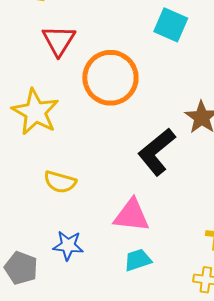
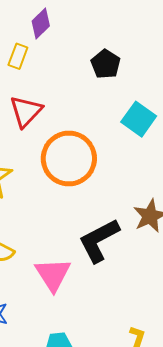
pink triangle: (132, 215) -> (53, 274), moved, turned 39

